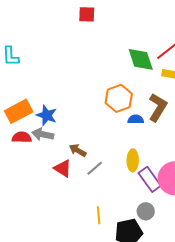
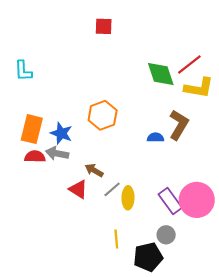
orange hexagon: (119, 98) -> (103, 115), moved
orange rectangle: (19, 111) -> (32, 129), turned -48
yellow ellipse: (133, 160) -> (128, 198), moved

